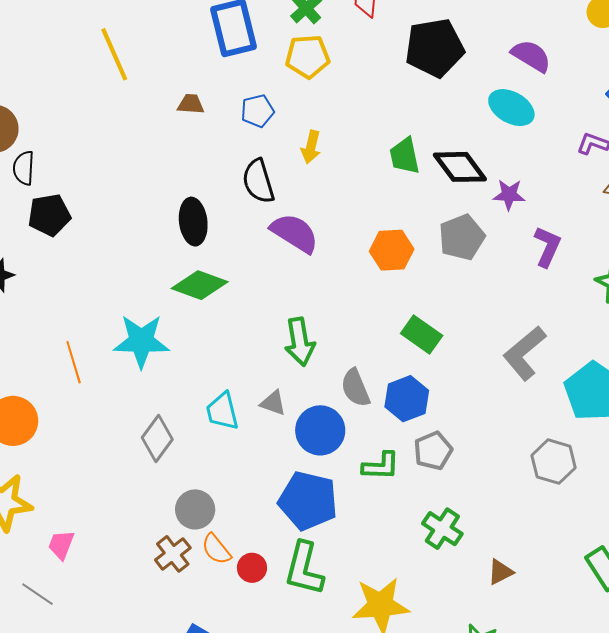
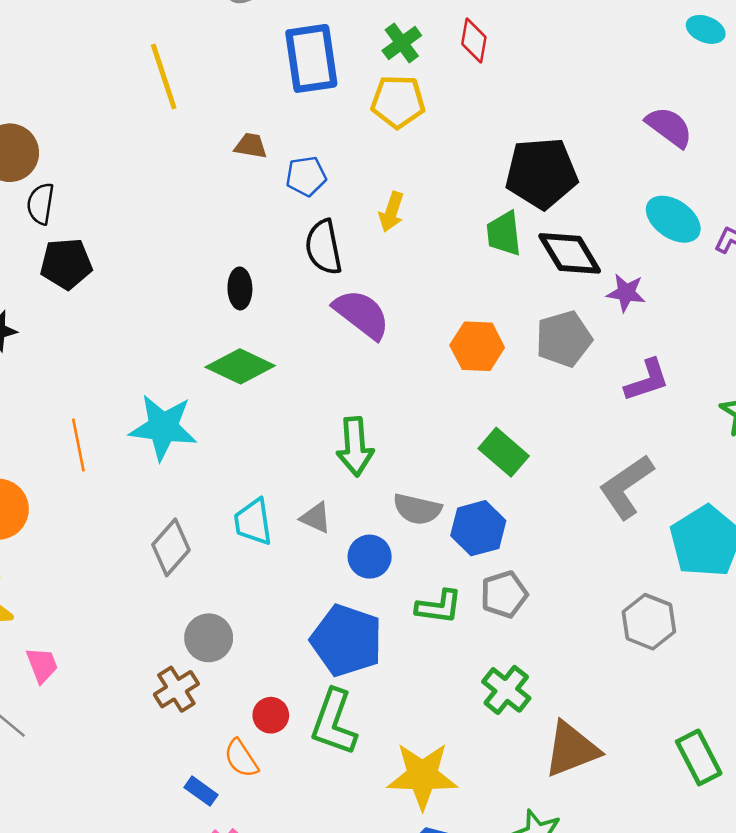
black pentagon: (435, 48) -> (541, 173), moved
cyan ellipse: (511, 108) -> (673, 219), moved
blue pentagon: (257, 111) -> (306, 176), moved
black ellipse: (193, 222) -> (240, 288), size x0.7
purple L-shape: (547, 247) -> (647, 380), moved, turned 42
gray semicircle: (355, 388) -> (417, 509), turned -60
blue circle: (320, 430) -> (370, 557), size x0.7
pink trapezoid: (61, 545) -> (42, 665), turned 132
orange semicircle: (216, 549) -> (241, 758), moved
brown triangle: (500, 572) -> (571, 749), size x1.8

